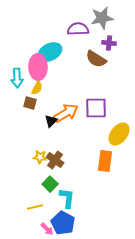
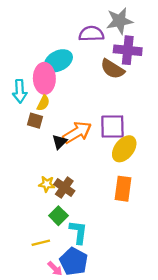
purple cross: (109, 43) -> (128, 50), size x1.6
yellow ellipse: (119, 134) -> (124, 149), moved

